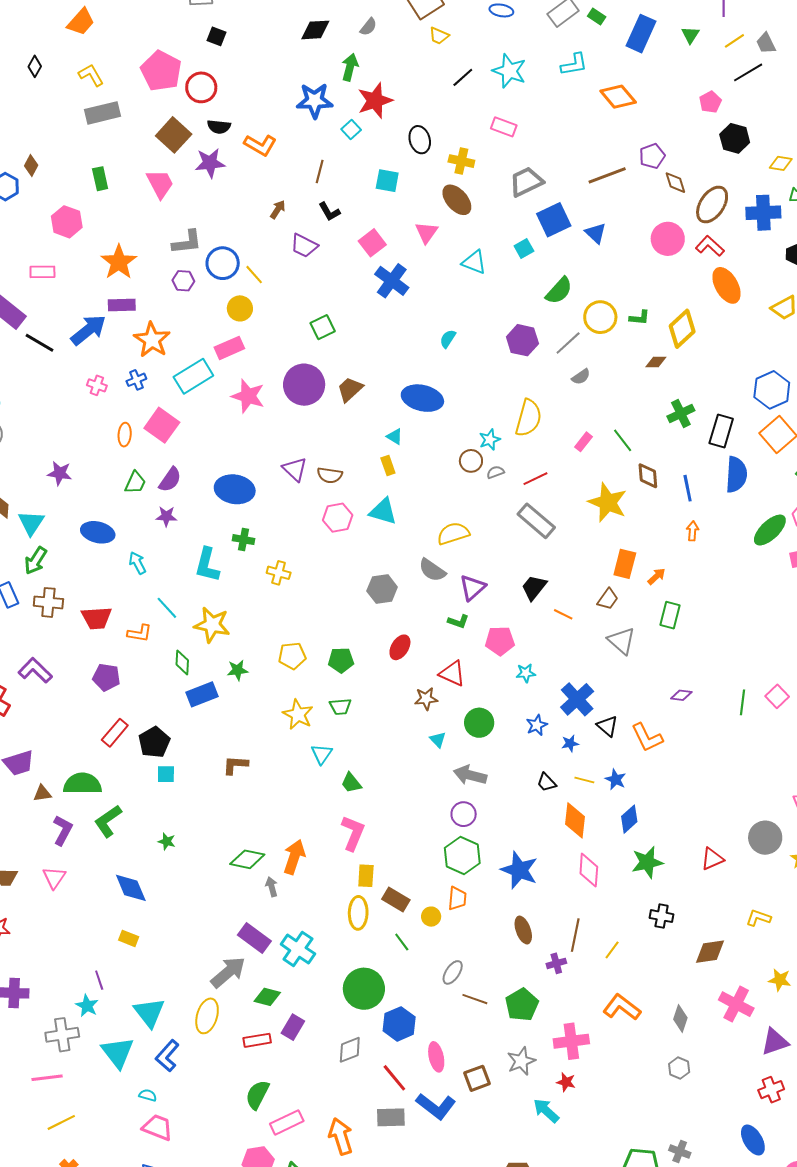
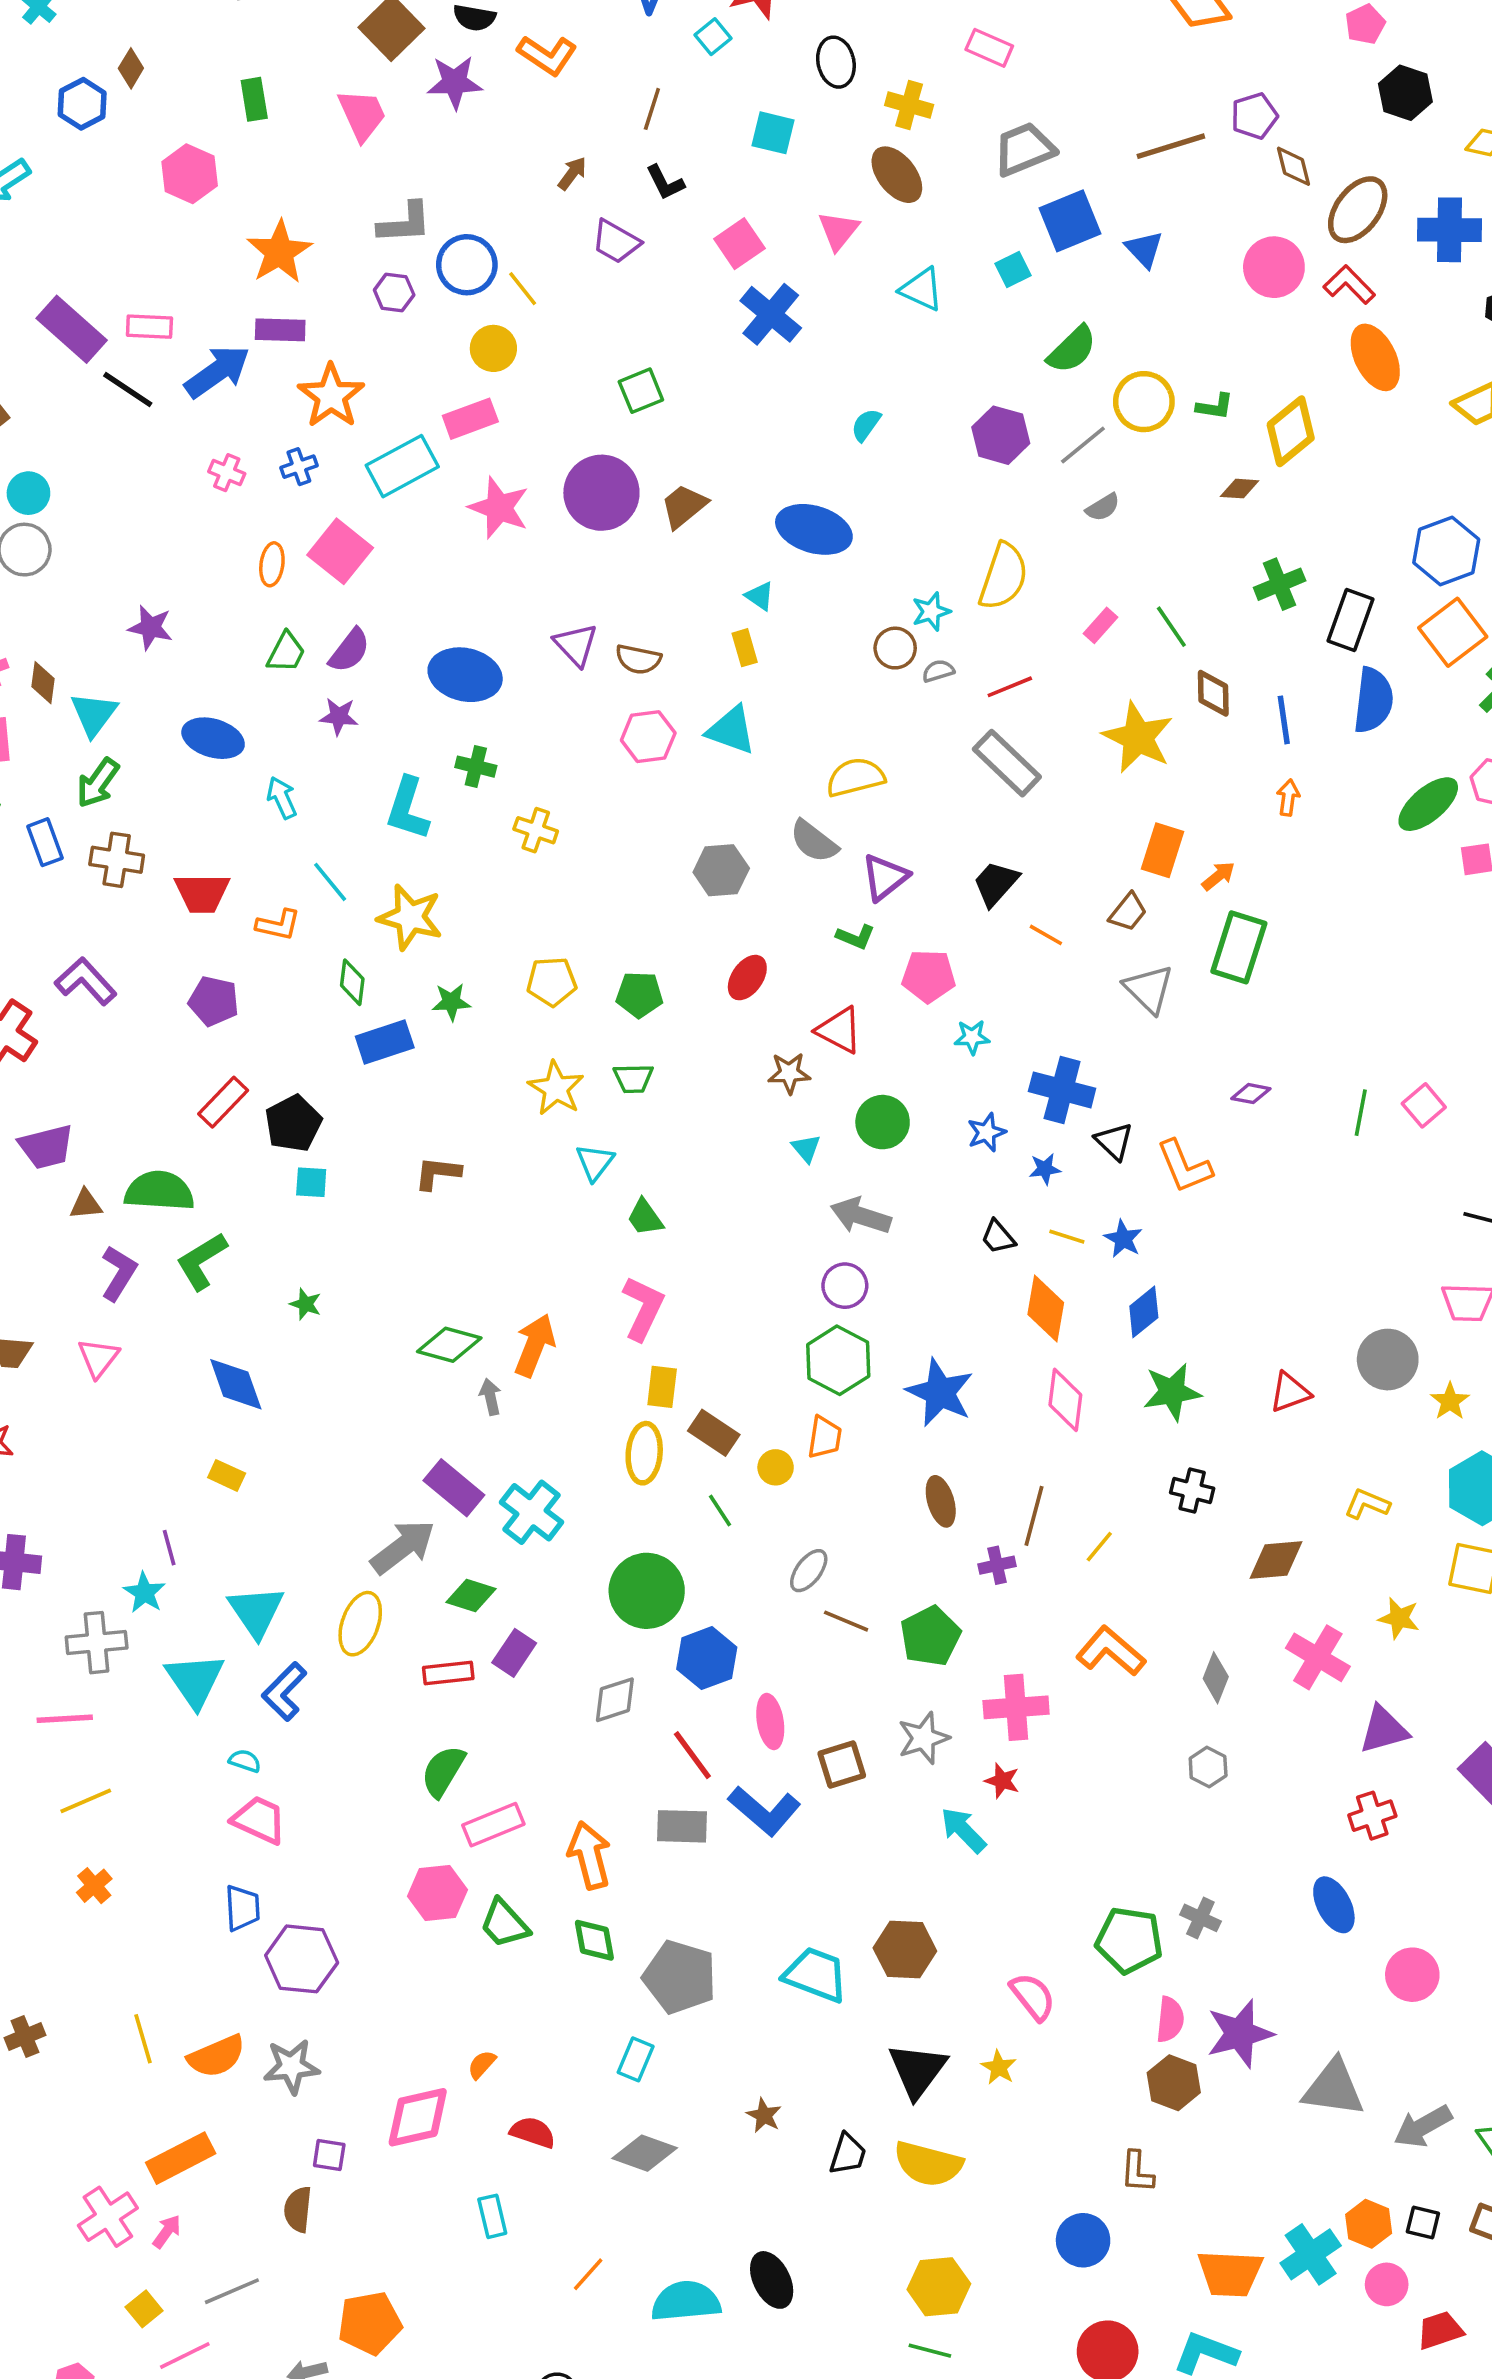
pink rectangle: (42, 272) -> (149, 327), moved
green rectangle: (670, 615) -> (1239, 947), size x1.4
blue cross: (577, 699) -> (1062, 1090), turned -36

